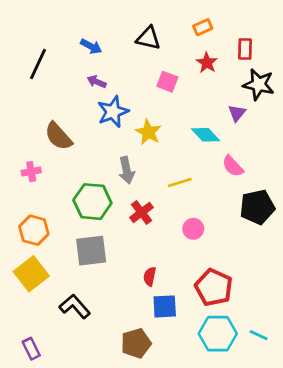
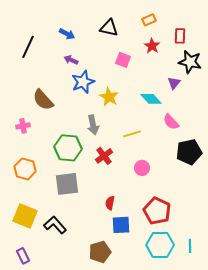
yellow square: (31, 274) -> (25, 216), moved, turned -30
cyan line: (259, 335) -> (190, 246), turned 64

